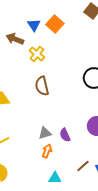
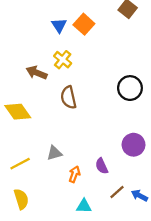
brown arrow: (15, 39) -> (37, 73), moved
gray triangle: (45, 133) -> (54, 153), moved
purple semicircle: (65, 135) -> (102, 166), moved

